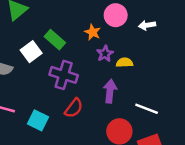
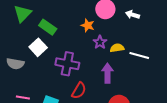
white arrow: (147, 25) -> (132, 15), turned 32
green rectangle: (55, 40) -> (48, 27), moved
white line: (147, 109) -> (139, 56), moved

